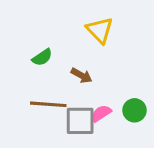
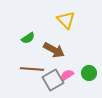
brown arrow: (82, 76) -> (54, 50), size x1.5
gray square: (80, 121) -> (53, 80), turned -30

